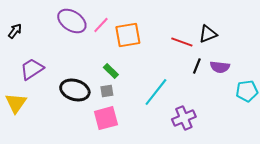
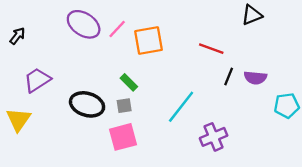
black triangle: (208, 34) -> (252, 15), moved

